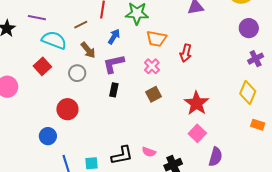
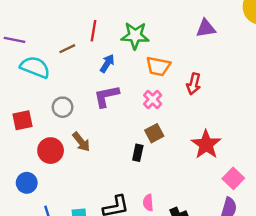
brown arrow: (88, 50) -> (81, 142), moved
red square: (42, 66) -> (23, 120), moved, turned 30
black rectangle: (114, 90) -> (138, 153), moved
pink square: (197, 133) -> (233, 178), moved
pink semicircle: (149, 152) -> (148, 203), turned 64

